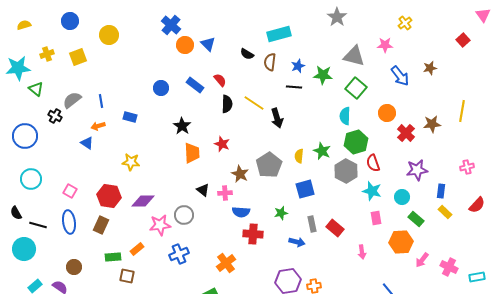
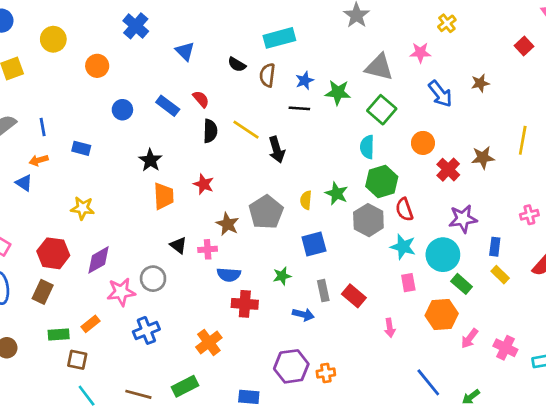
orange circle: (185, 45) -> (97, 66), moved
cyan circle: (402, 197) -> (443, 255), size x1.6
purple diamond: (143, 201) -> (99, 260), turned -30

